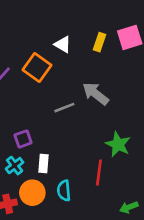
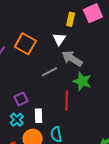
white triangle: (63, 44) -> (59, 39), moved, turned 40
green star: (118, 144) -> (82, 81), moved
red line: (99, 173) -> (67, 101), moved

